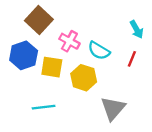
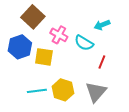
cyan arrow: (137, 29) -> (102, 25), moved, turned 98
red line: (132, 59) -> (102, 62), moved
yellow hexagon: (84, 78) -> (63, 90), moved

